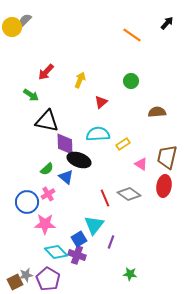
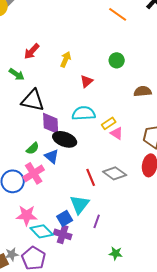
pink triangle: (141, 164) -> (117, 133), moved
pink cross: (48, 194) -> (34, 173), size x1.5
pink star: (45, 224) -> (27, 215), moved

